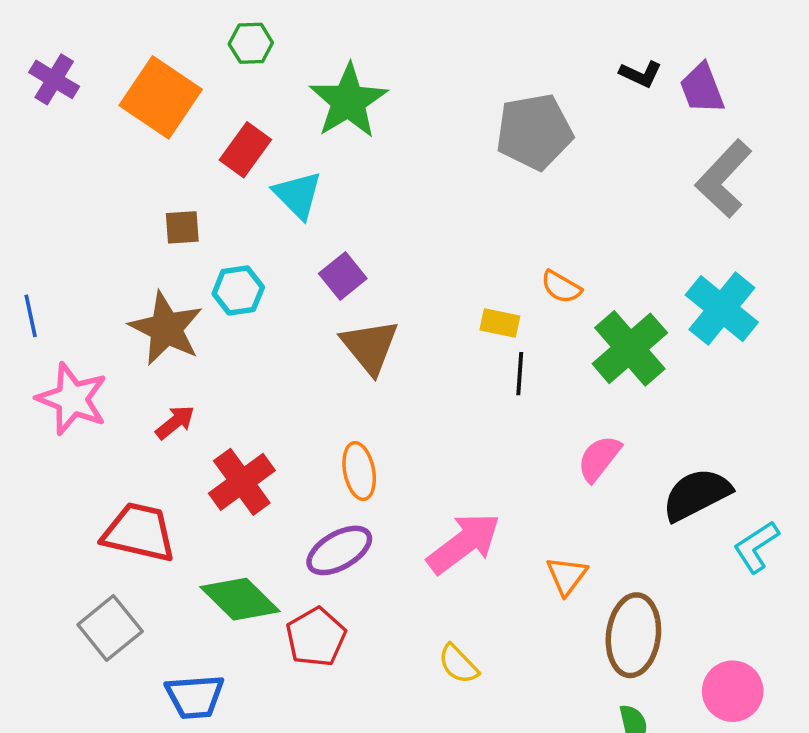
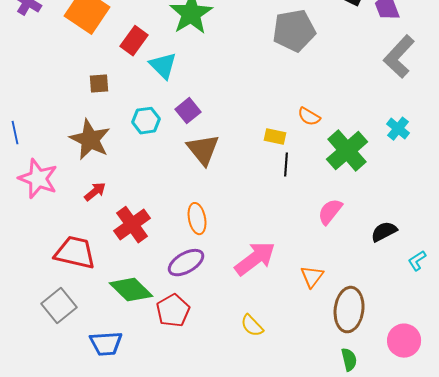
cyan hexagon: (238, 291) -> (146, 121), moved
cyan cross: (722, 309) -> (398, 129), size x0.6
black semicircle: (697, 494) -> (384, 232), size x0.7
cyan L-shape: (756, 547) -> (417, 261), size x0.7

